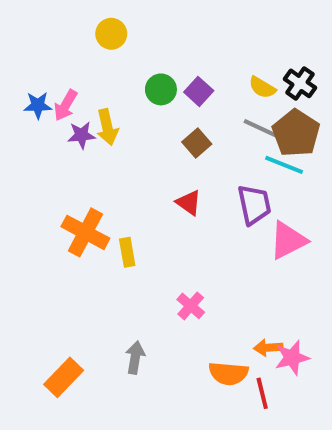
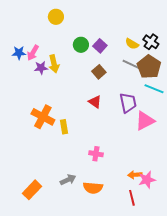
cyan line: (284, 165) -> (154, 89), moved
pink cross: (191, 306) -> (96, 154), turned -32
gray arrow: (135, 358) -> (68, 180), turned 56
orange semicircle: (228, 373) -> (93, 188), moved

